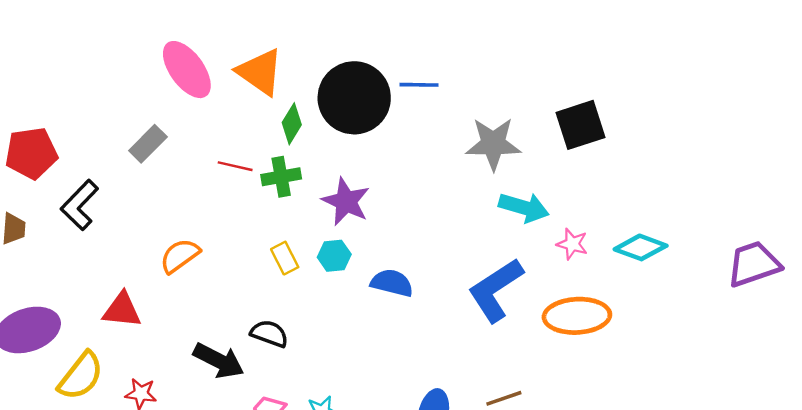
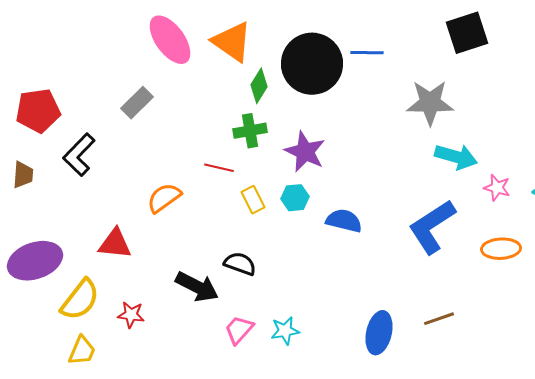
black square: (580, 125) -> (467, 33), moved
red line: (235, 166) -> (219, 168), moved
orange ellipse: (577, 316) -> (501, 249), size x0.7

